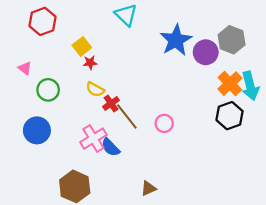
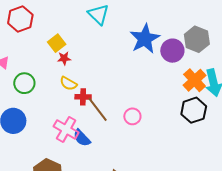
red cross: (111, 103) -> (83, 97), turned 35
pink cross: (93, 139) -> (66, 129), turned -30

